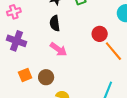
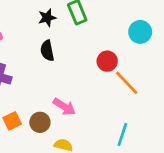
pink arrow: (58, 49) -> (64, 107), moved

